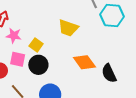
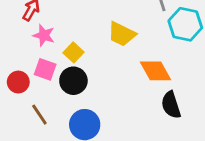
orange diamond: (84, 62) -> (156, 71), moved

